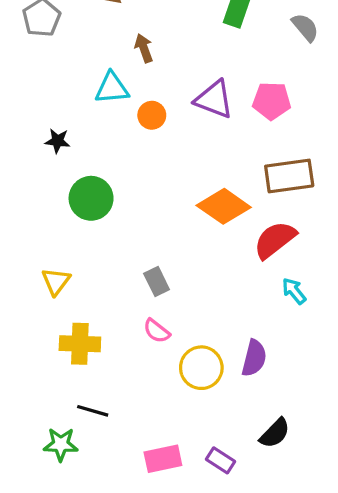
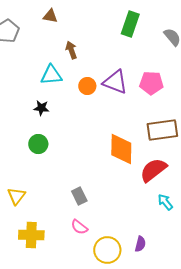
orange circle: (152, 115) -> (87, 86), moved
black star: (58, 141) -> (41, 108), moved
green circle: (91, 198) -> (38, 144), size x0.7
orange diamond: (224, 206) -> (121, 149), turned 56
purple semicircle: (254, 358) -> (140, 244), size x0.7

